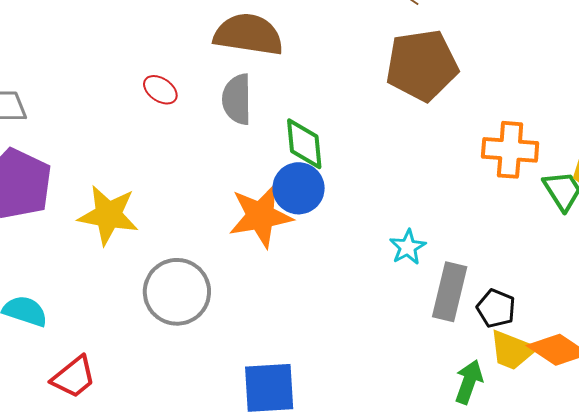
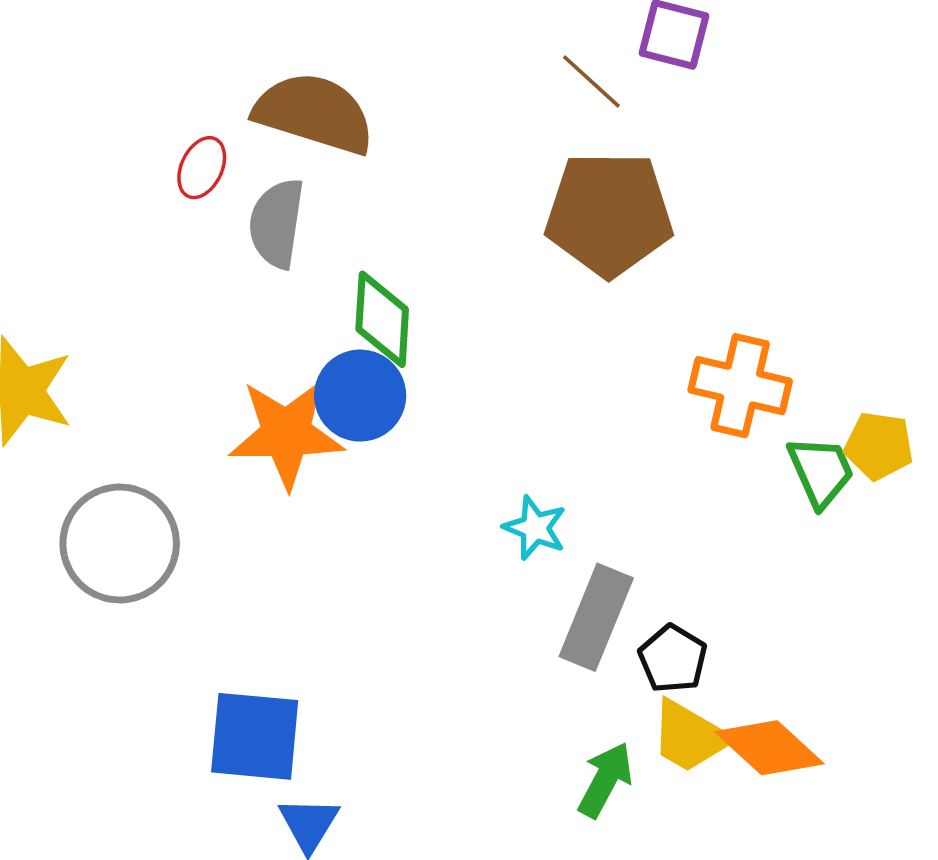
red ellipse: (160, 90) -> (202, 168), moved, turned 72
cyan star: (408, 247) -> (535, 528), turned -30

